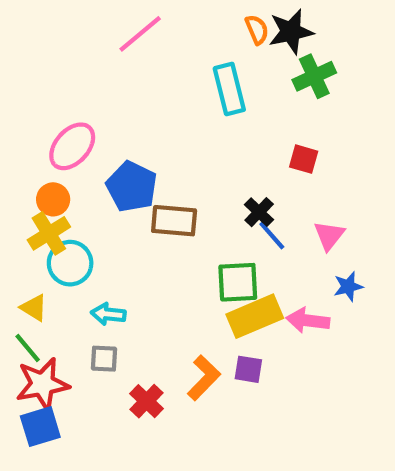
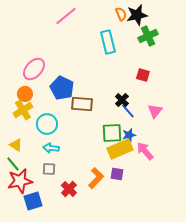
cyan circle: (70, 263) -> (47, 124), moved
blue star: (348, 286) -> (129, 135), moved
pink arrow: (308, 320) -> (145, 151), turned 42
blue square: (40, 427) -> (33, 201), moved

